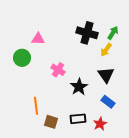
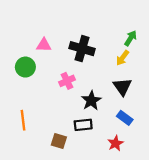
black cross: (87, 33) -> (82, 49), moved
pink cross: (58, 70) -> (67, 81), turned 32
orange line: (36, 106) -> (23, 120), moved
black rectangle: (78, 119) -> (83, 125), moved

